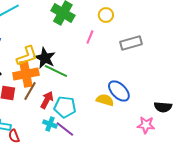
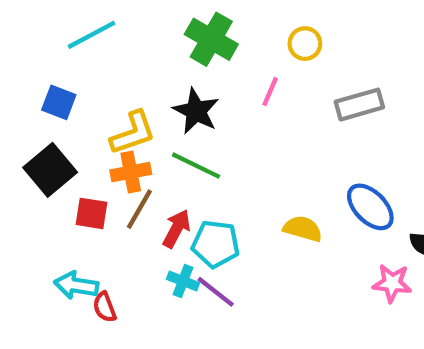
black star: (45, 58) -> (196, 111), moved
orange cross: (26, 74) -> (131, 172), size x0.7
blue ellipse: (119, 91) -> (370, 207), moved

